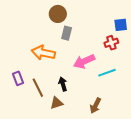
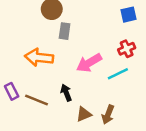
red cross: (111, 43) -> (127, 49), moved
brown line: (38, 88) -> (37, 100), turned -36
brown triangle: (57, 103) -> (84, 114), moved

